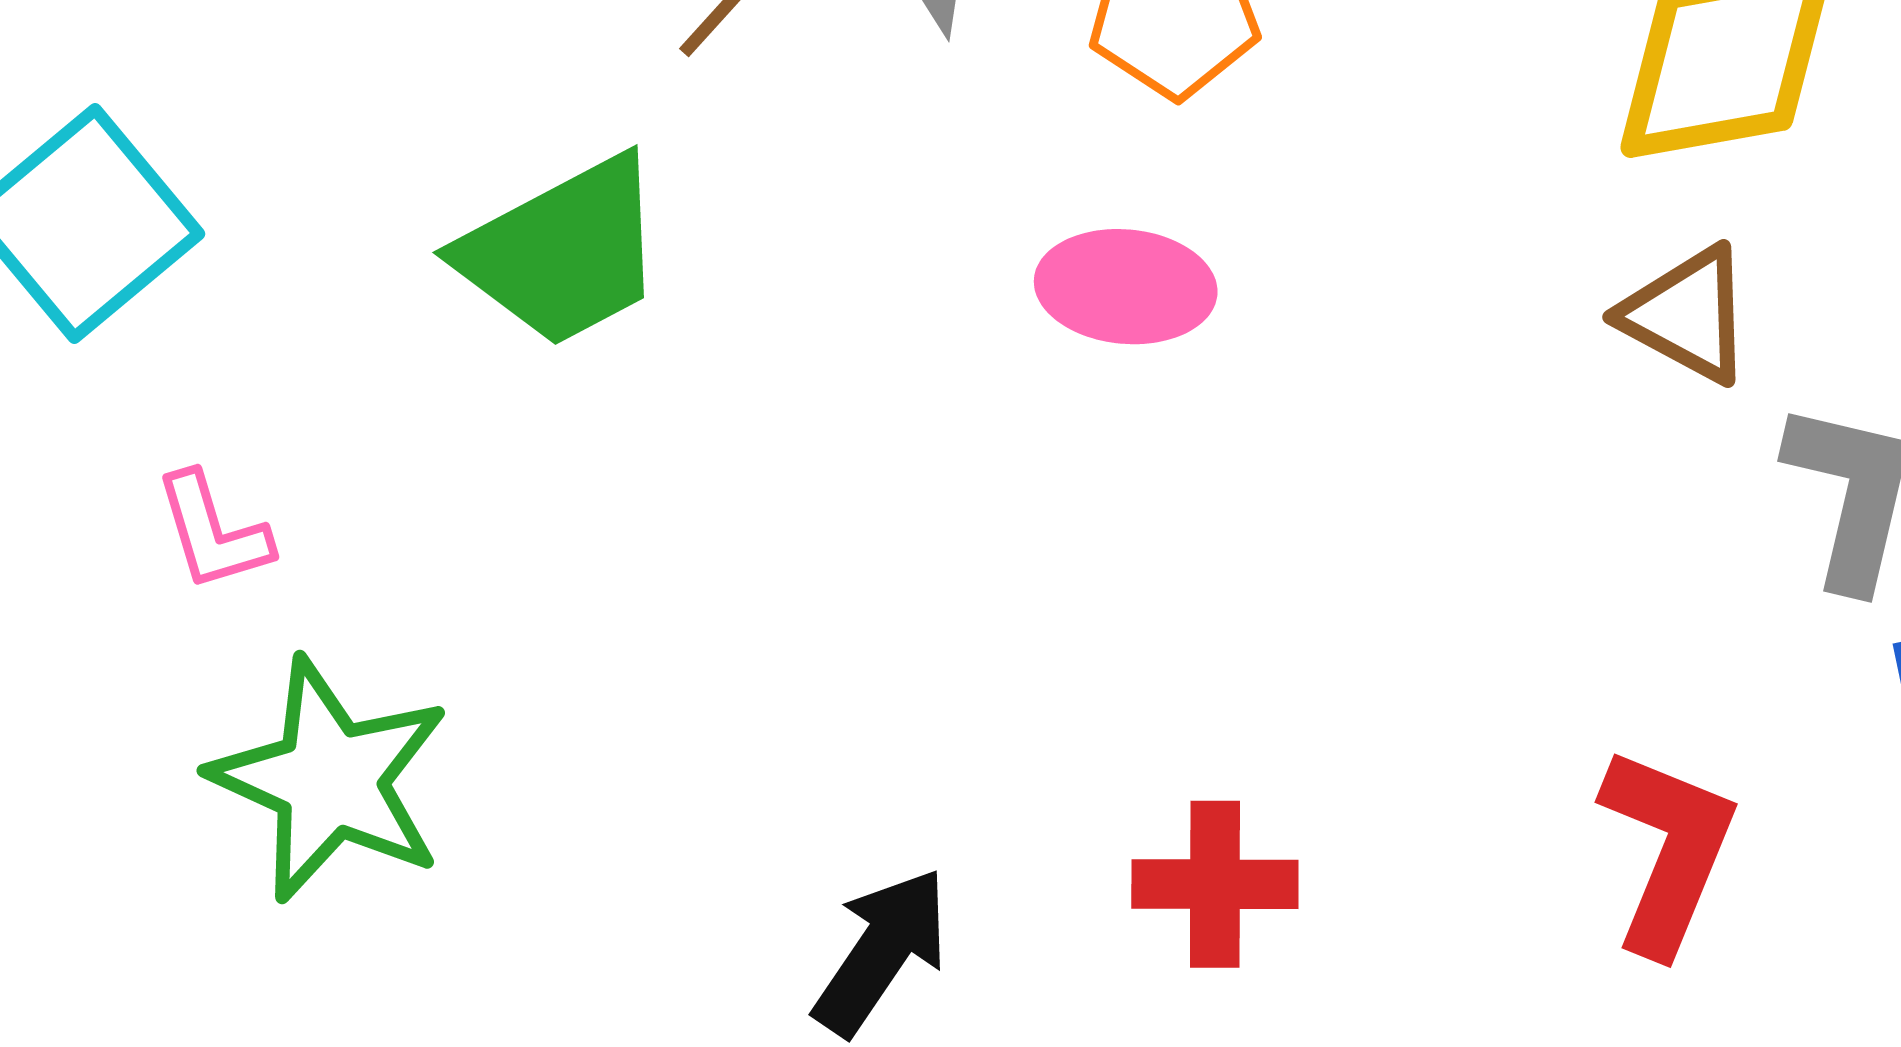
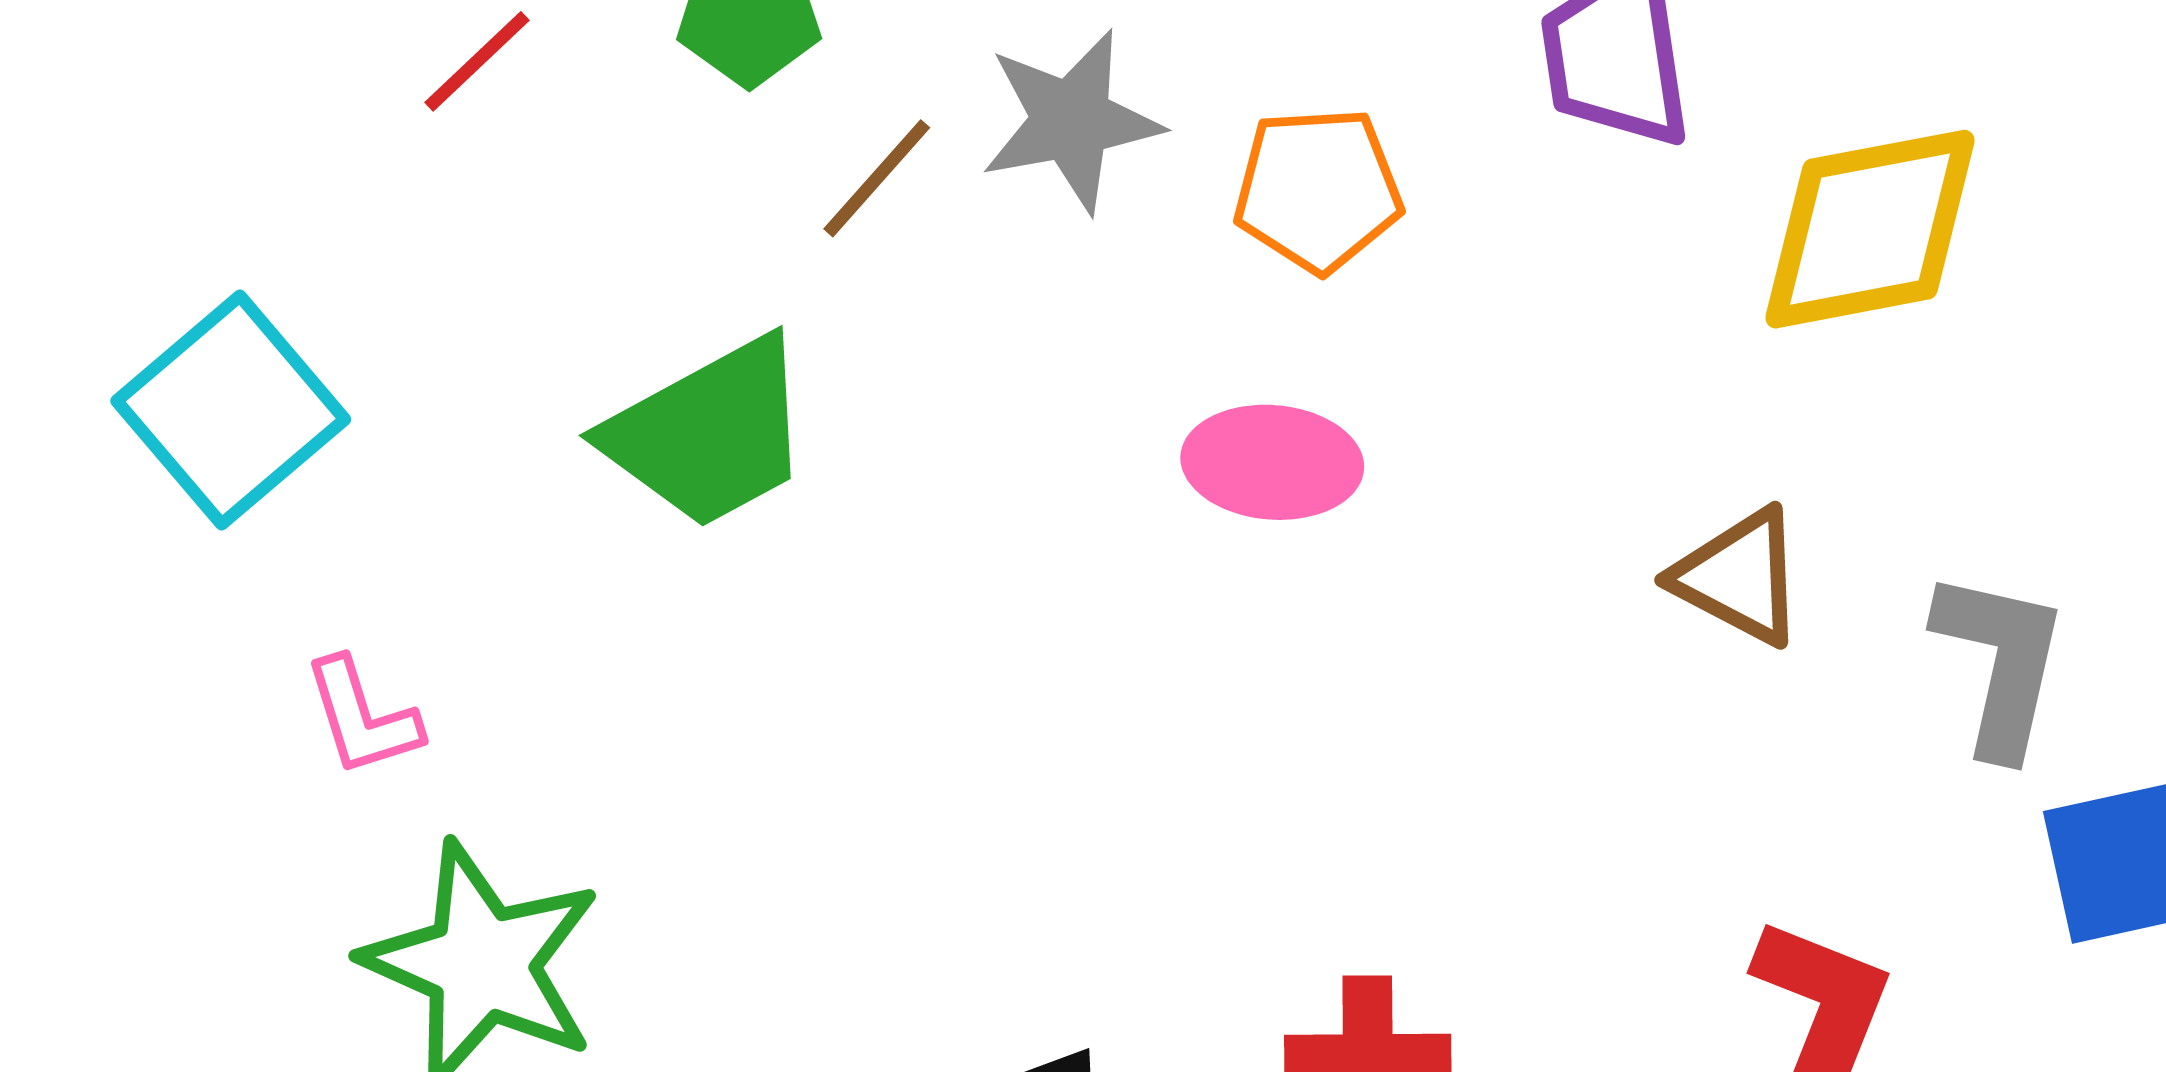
brown triangle: (1687, 315) -> (1739, 577), moved

